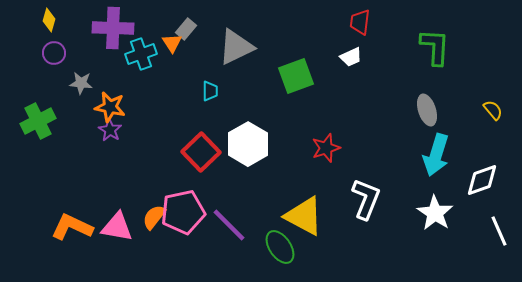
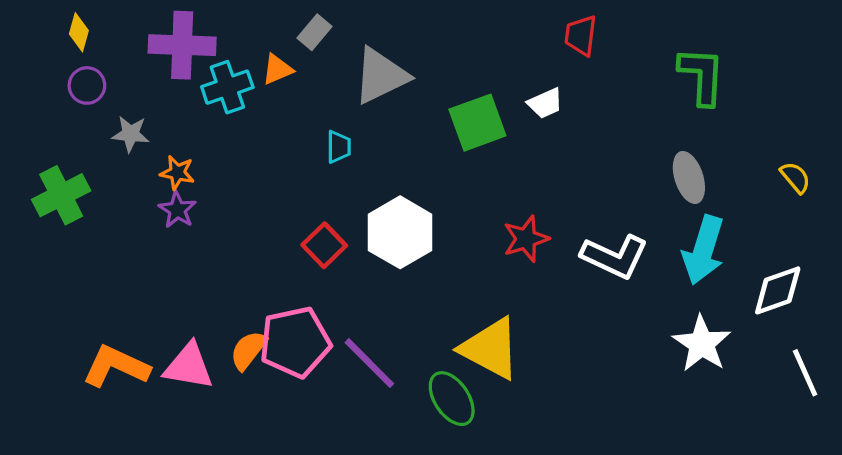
gray rectangle: (186, 29) -> (314, 32), moved
orange triangle: (172, 43) -> (277, 69), turned 40
white trapezoid: (351, 57) -> (545, 103), moved
orange star: (110, 107) -> (177, 173), size x0.7
red square: (201, 152) -> (324, 245), size x0.7
white L-shape: (366, 199) -> (615, 257), moved, turned 93

